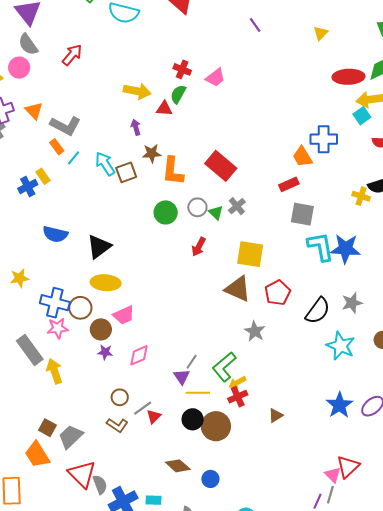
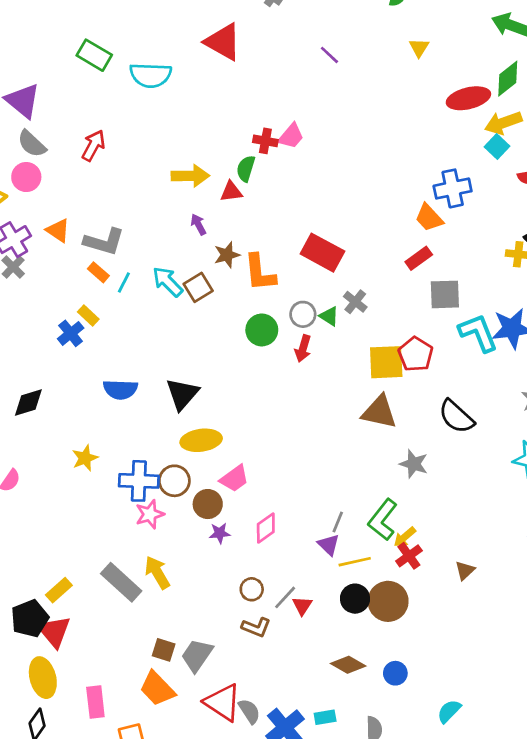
red cross: (182, 69) -> (265, 141), moved
red arrow: (199, 247) -> (303, 348), moved
red pentagon: (278, 293) -> (416, 354), moved
black semicircle: (318, 311) -> (456, 417), moved, turned 108
gray rectangle: (30, 350) -> (121, 582), moved

